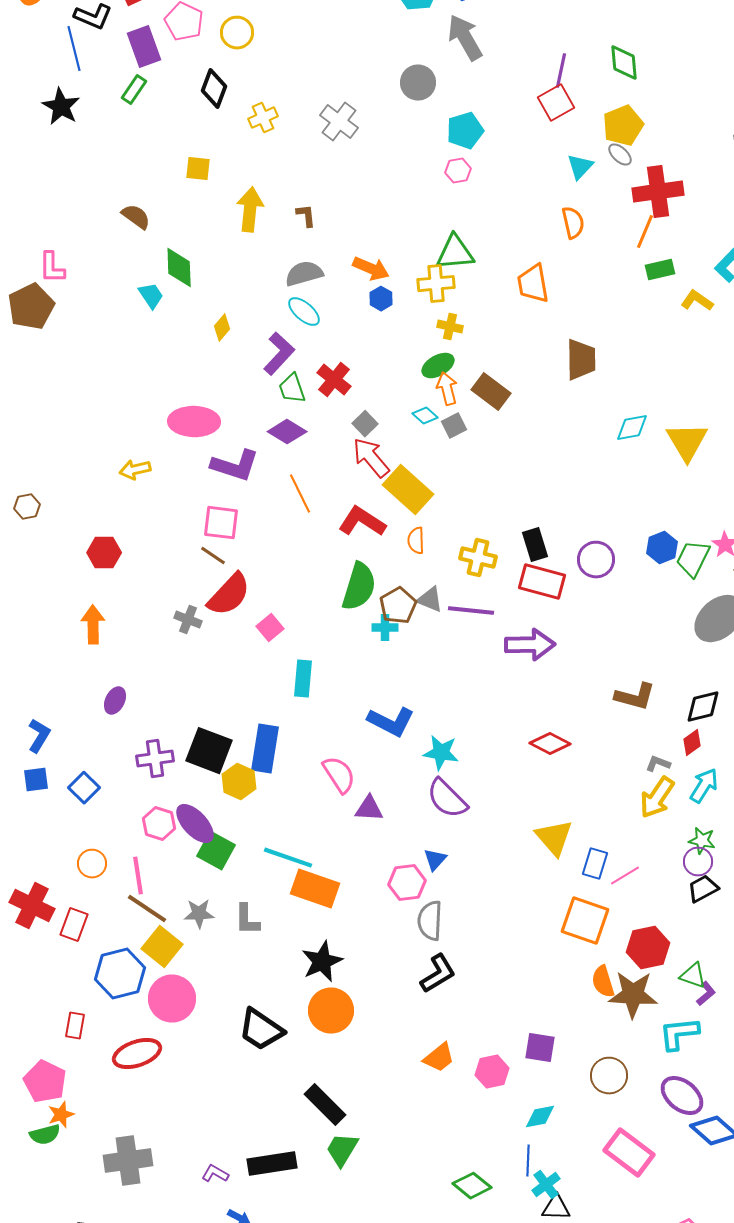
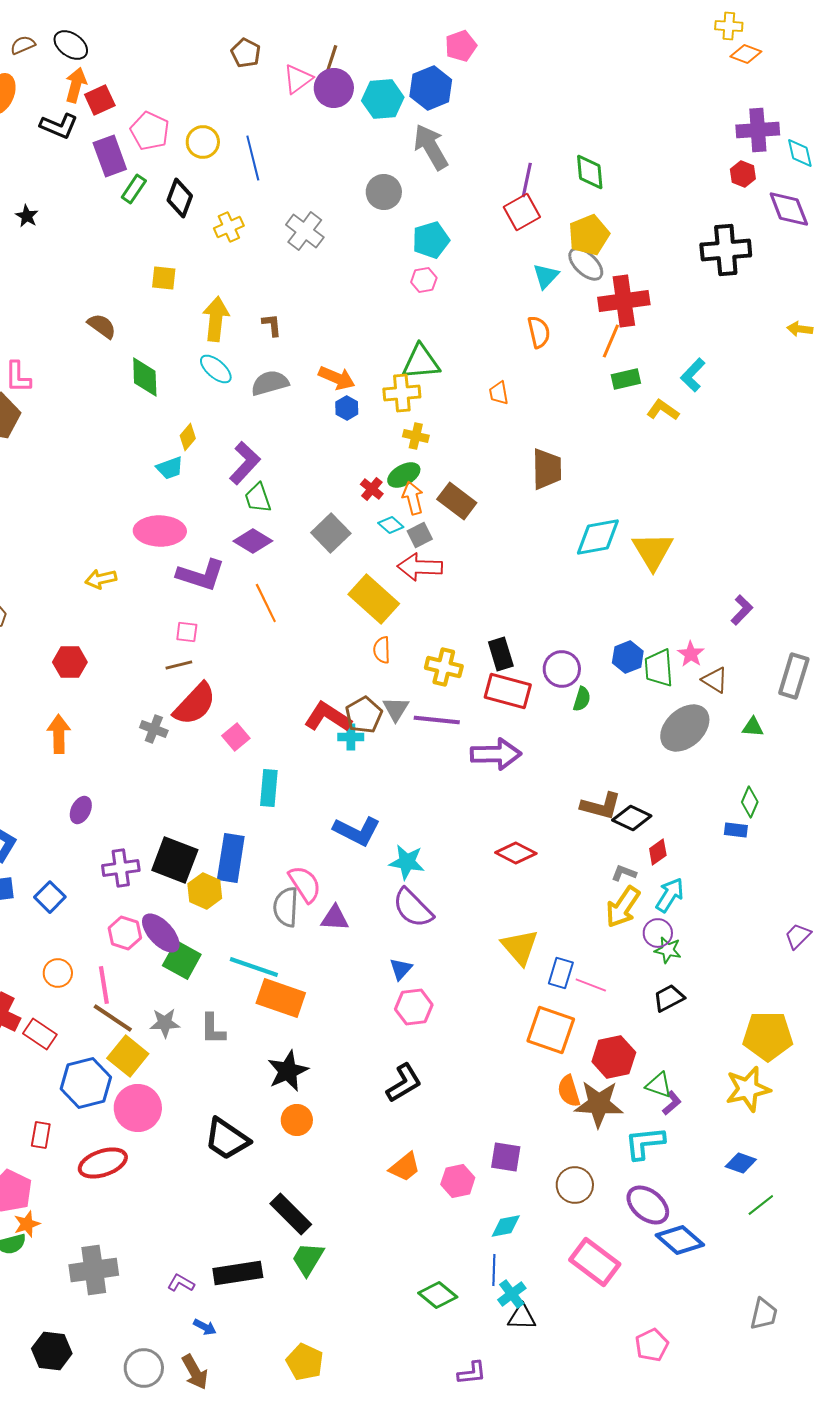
blue line: (74, 49) -> (253, 158), moved
green rectangle: (134, 90) -> (134, 189), moved
black star: (61, 107) -> (27, 216), size x0.6
gray ellipse: (620, 155) -> (586, 264), size x1.5
orange trapezoid: (533, 284) -> (499, 393), size x0.6
cyan trapezoid: (151, 296) -> (170, 468), moved, turned 104
cyan ellipse: (304, 312) -> (216, 369), moved
red cross: (334, 380) -> (372, 489), moved, size x0.7
gray square: (365, 424) -> (331, 533), size x1.5
cyan diamond: (632, 428) -> (598, 537), size x1.4
red arrow: (371, 458) -> (420, 567), moved, turned -48
red L-shape: (362, 522) -> (328, 717), moved
pink square: (221, 523) -> (187, 632), size x0.6
brown line: (213, 556) -> (179, 665), turned -48
green trapezoid: (693, 559) -> (659, 668), turned -30
green semicircle: (359, 587) -> (582, 699), moved, size x0.5
gray triangle: (430, 600) -> (396, 709), turned 40
black diamond: (703, 707) -> (632, 818), moved, turned 39
purple circle: (698, 862) -> (658, 933), moved
pink line: (625, 876) -> (591, 985), turned 52
pink hexagon: (407, 883) -> (414, 1007), moved
gray semicircle: (430, 921) -> (286, 907), moved
red rectangle: (74, 925) -> (40, 1034), turned -76
orange circle: (331, 1011) -> (297, 1120), size x0.7

